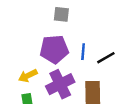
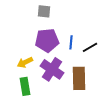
gray square: (61, 14) -> (44, 11), moved
purple cross: (60, 84) -> (52, 69), turned -30

